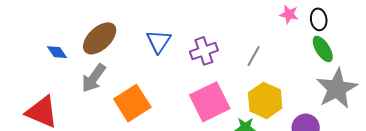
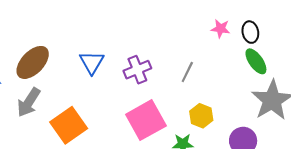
yellow hexagon: (265, 100) -> (201, 116), size x0.7

